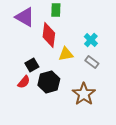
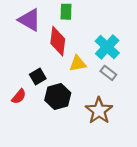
cyan cross: (91, 40) -> (107, 47), size x1.5
red semicircle: (24, 82) -> (19, 96), moved

